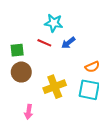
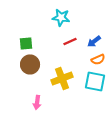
red line: (44, 43) -> (70, 41), moved, turned -48
blue arrow: (68, 43) -> (94, 41), moved

